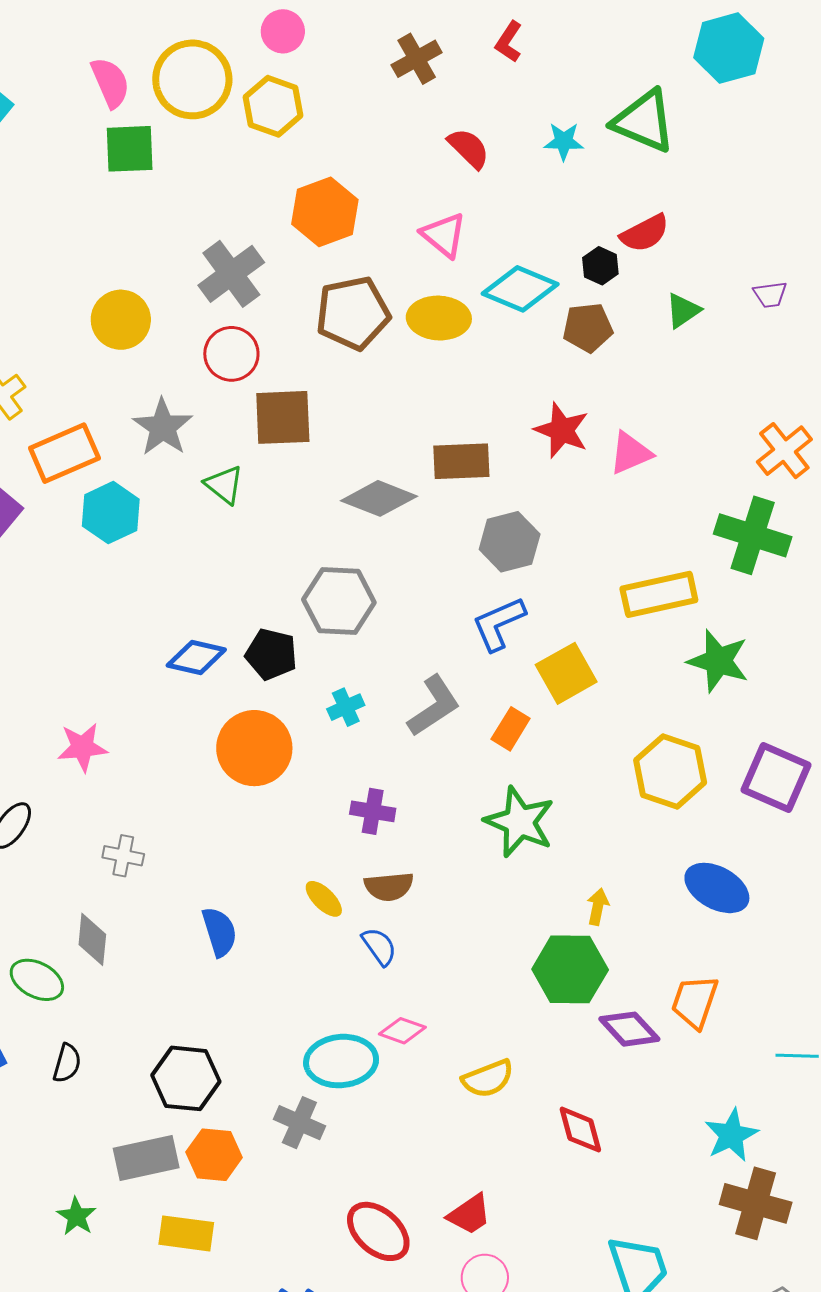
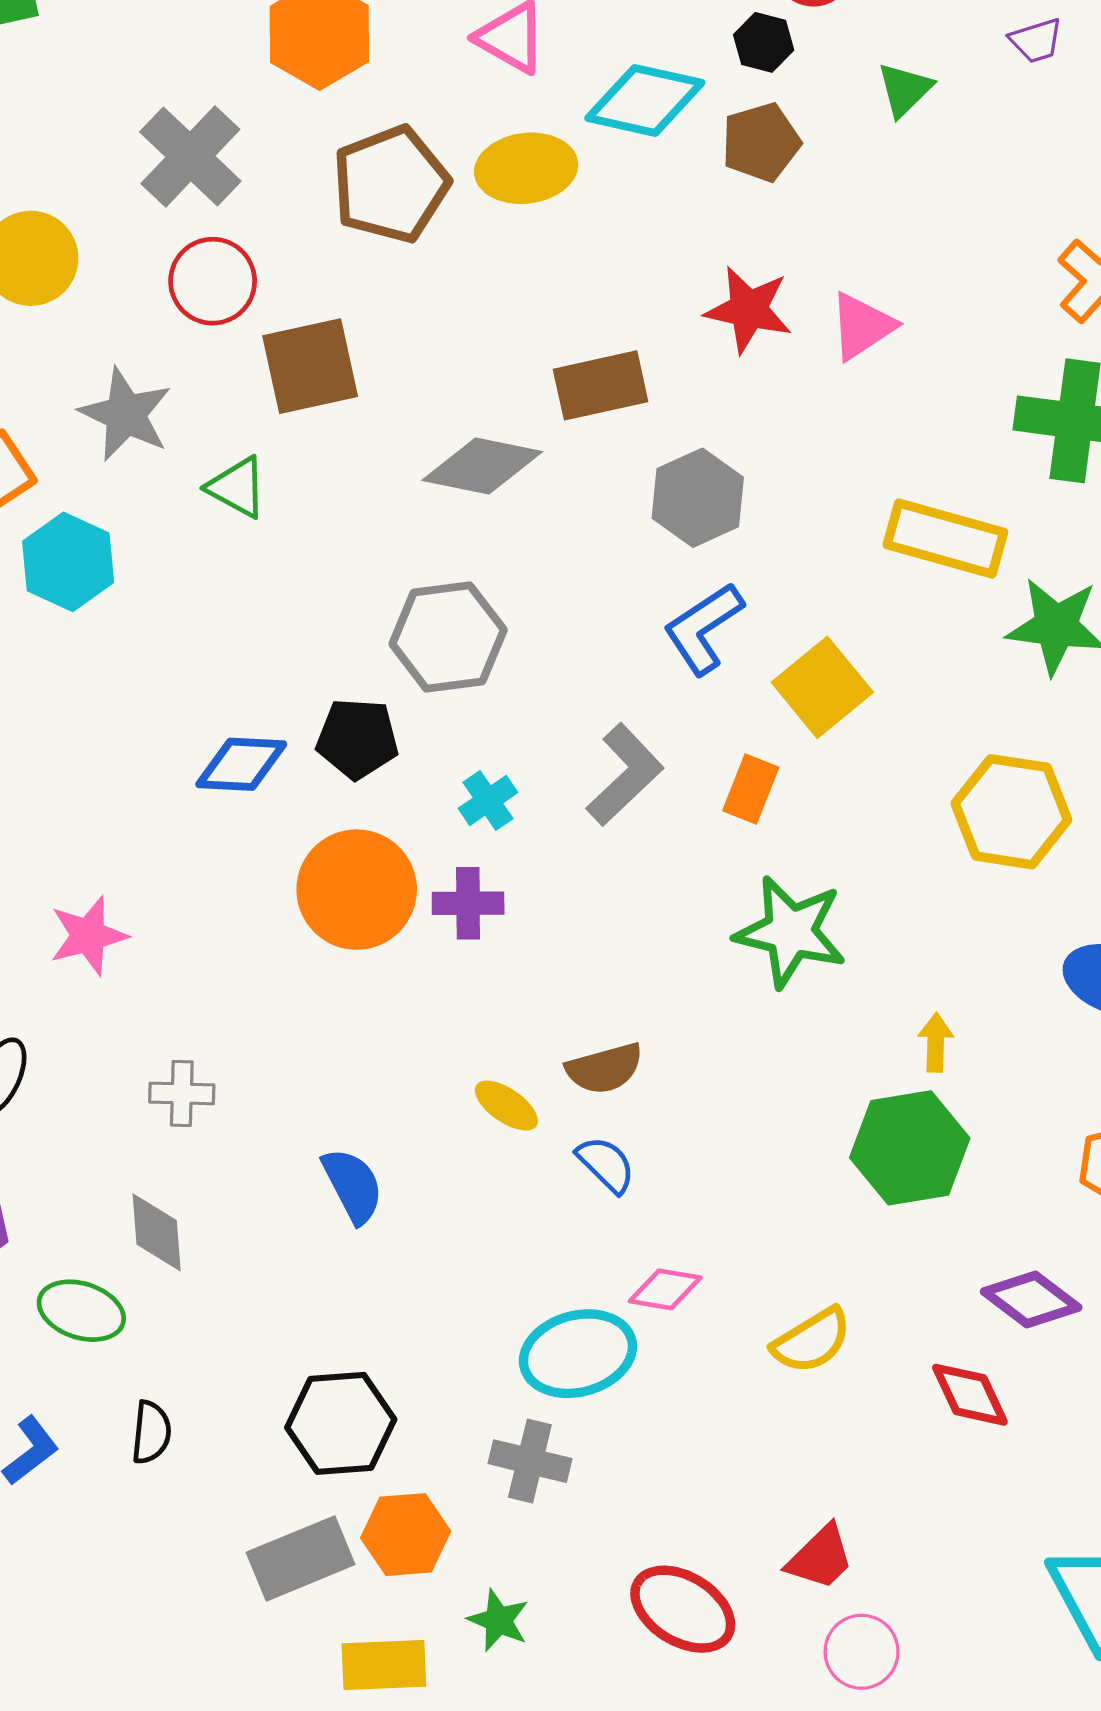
yellow rectangle: (659, 594) -> (945, 539), turned 38
purple cross: (373, 811) -> (468, 903), moved
purple diamond: (629, 1029) -> (1031, 1299), moved
green star: (76, 1216) -> (499, 1620), moved

